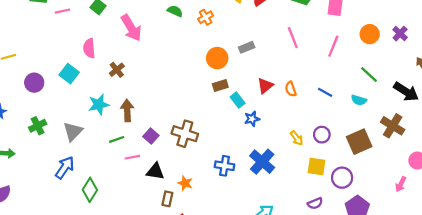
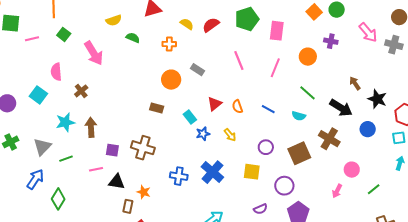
orange cross: (206, 17) -> (169, 44), moved, turned 32
purple cross: (400, 34) -> (331, 41), moved, turned -32
gray rectangle: (247, 47) -> (197, 70), turned 56
brown rectangle: (220, 85) -> (157, 108), moved, turned 32
purple square: (151, 136) -> (112, 150), turned -32
yellow arrow: (297, 138) -> (230, 135), moved
green line: (117, 139) -> (66, 159), moved
yellow square: (317, 167) -> (252, 172), moved

